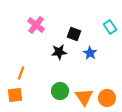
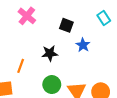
black star: (59, 52) -> (50, 53), moved
orange line: (21, 73) -> (21, 66), moved

